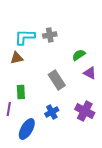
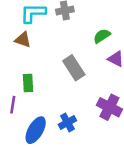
brown triangle: (17, 58) -> (23, 40), turned 32
blue cross: (52, 112) -> (67, 122), moved

